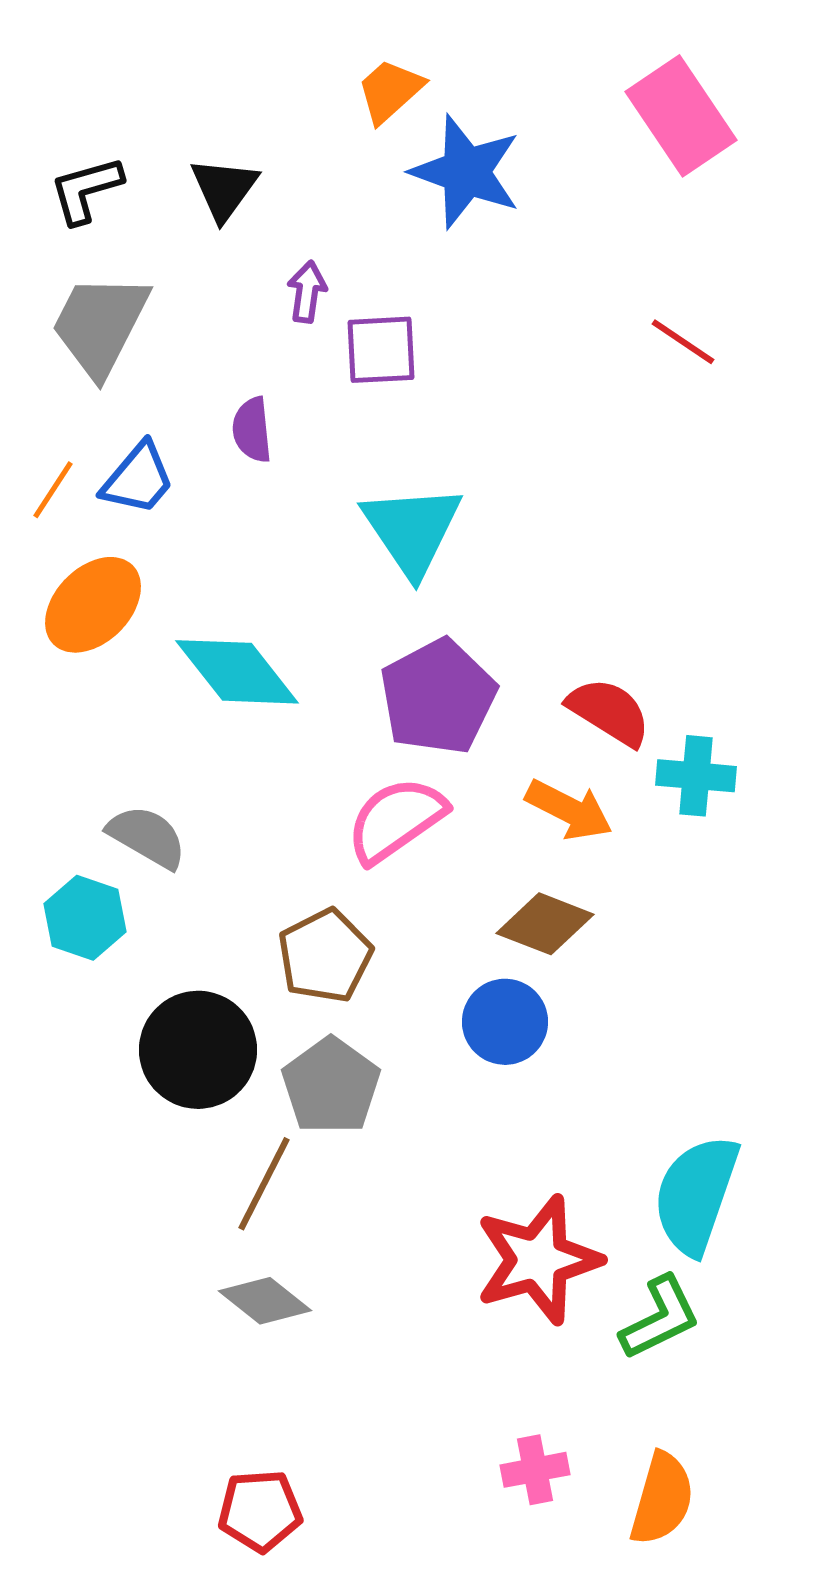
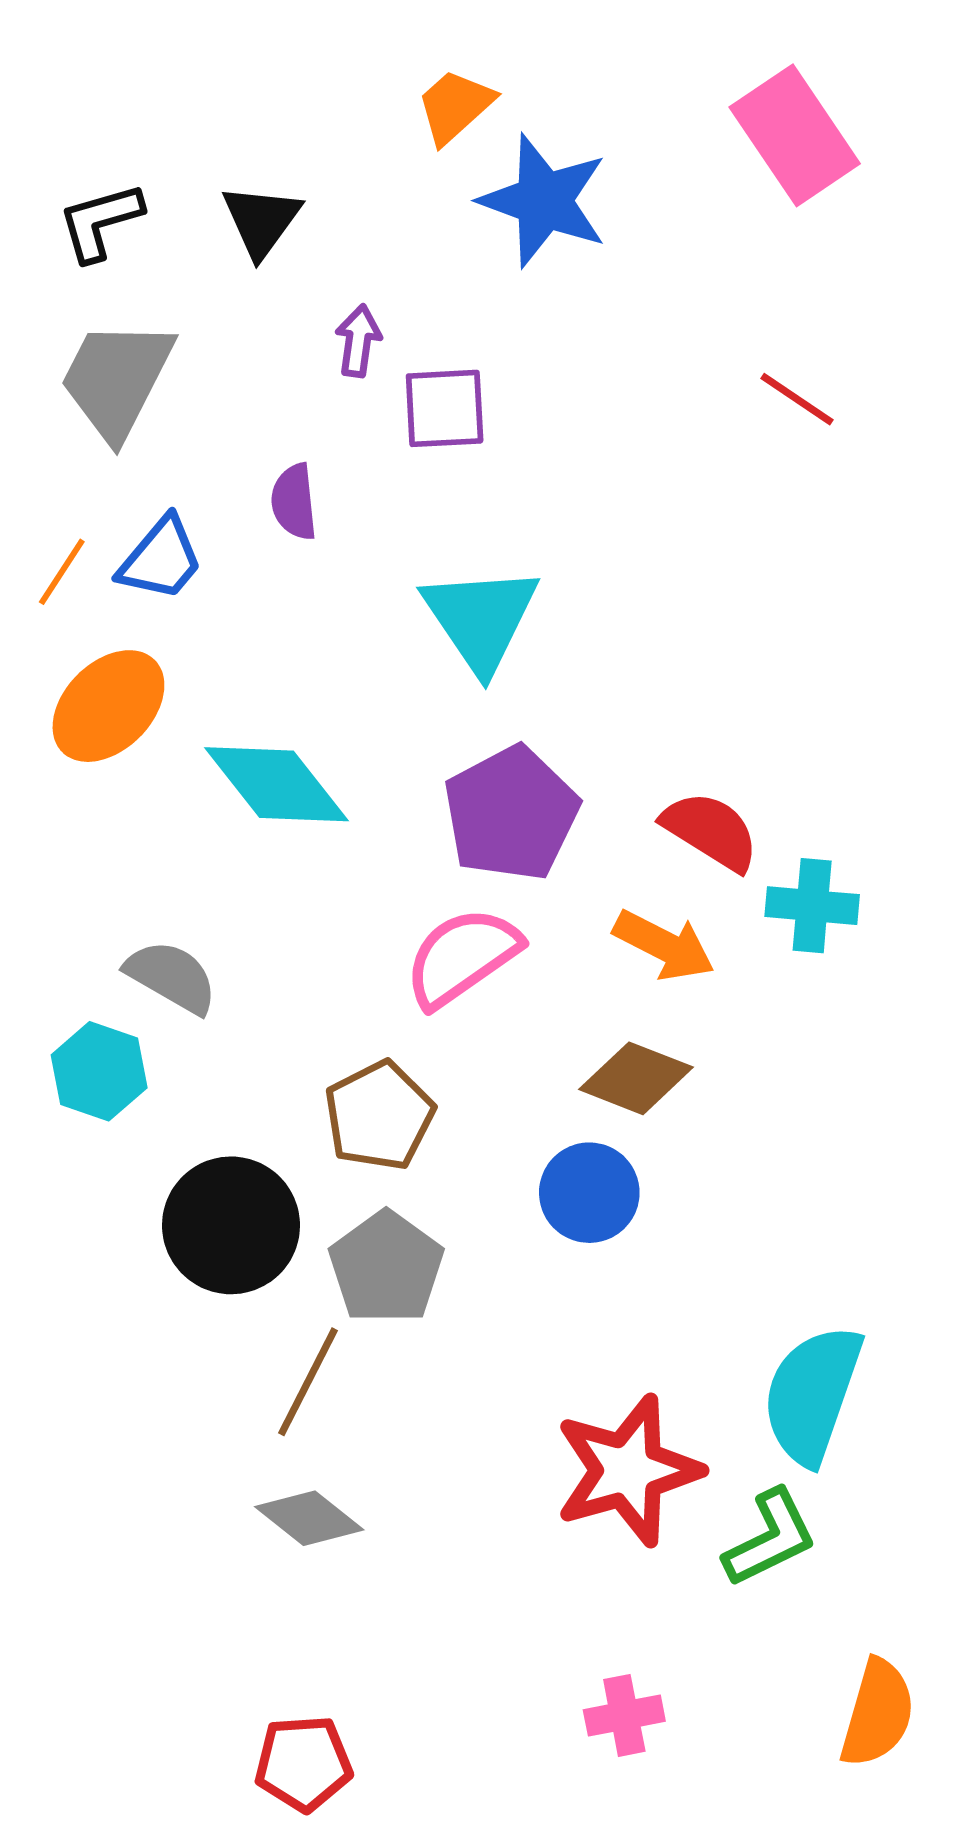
orange semicircle: (662, 1499) -> (878, 1713), moved

